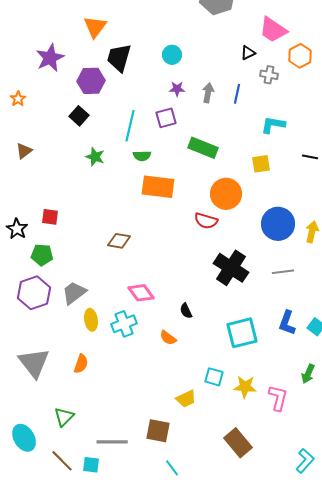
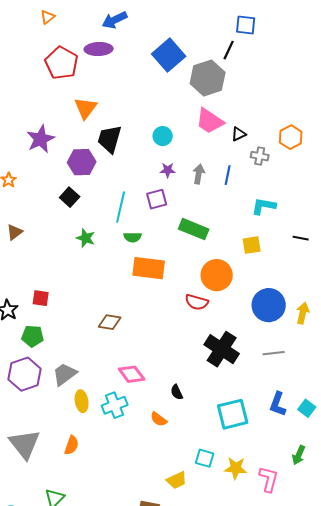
pink trapezoid: (273, 30) -> (210, 121), moved

